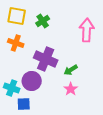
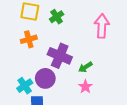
orange cross: (16, 43) -> (29, 39), turned -35
cyan cross: (12, 88) -> (25, 86), turned 35

